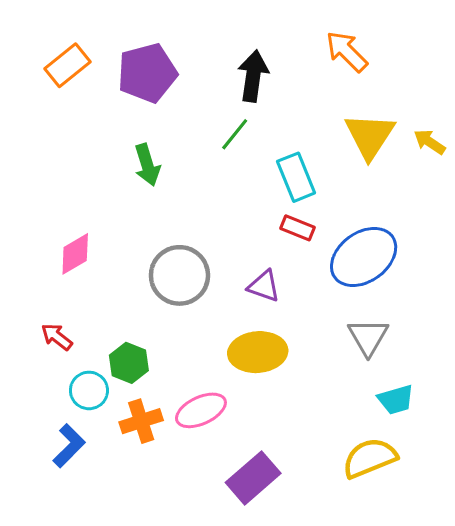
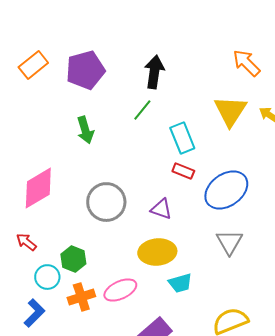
orange arrow: (347, 51) -> (246, 63), moved
pink diamond: (75, 254) -> (38, 188), size x1.5
cyan trapezoid: (396, 400) -> (180, 283), moved

